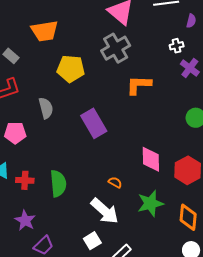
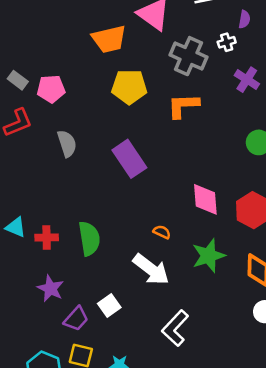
orange trapezoid: (45, 31) -> (109, 39), moved
white cross: (177, 46) -> (227, 42), moved
gray cross: (116, 48) -> (189, 56), moved, turned -32
yellow pentagon: (71, 69) -> (129, 87), moved
pink pentagon: (15, 133) -> (51, 89), moved
white square: (92, 241) -> (109, 306), moved

